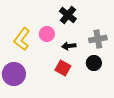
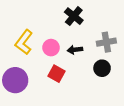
pink circle: (47, 34) -> (51, 48), moved
red square: (63, 68) -> (56, 74), moved

